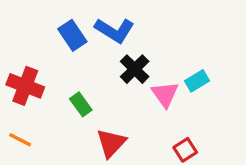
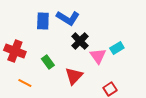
blue rectangle: (72, 35) -> (43, 21), turned 36
orange line: (20, 140) -> (25, 83), moved
red triangle: (111, 143) -> (74, 76), moved

